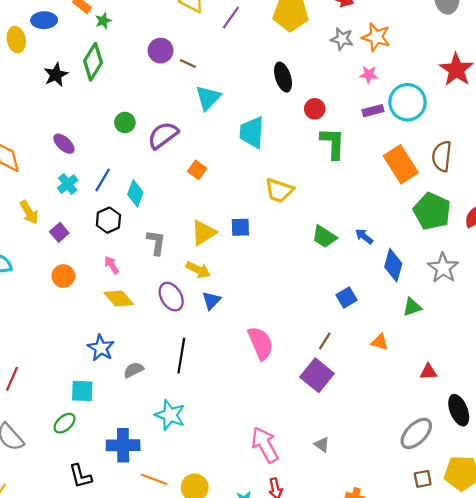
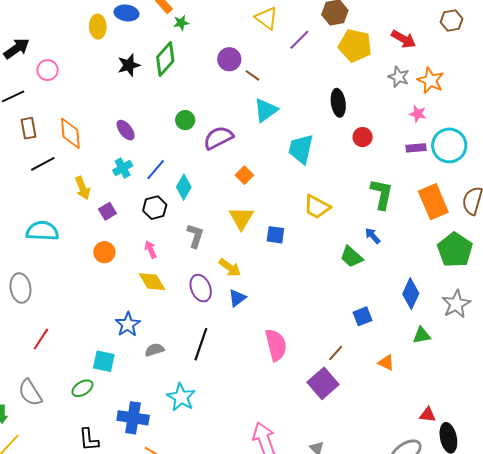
green L-shape: (333, 143) -> (382, 194), moved
yellow triangle: (203, 233) -> (241, 218), moved, turned -36
blue arrow: (364, 236) -> (373, 236), moved
red triangle: (428, 372) -> (428, 415), moved

